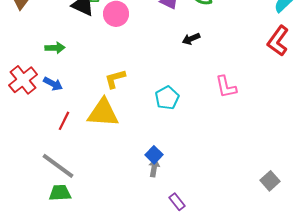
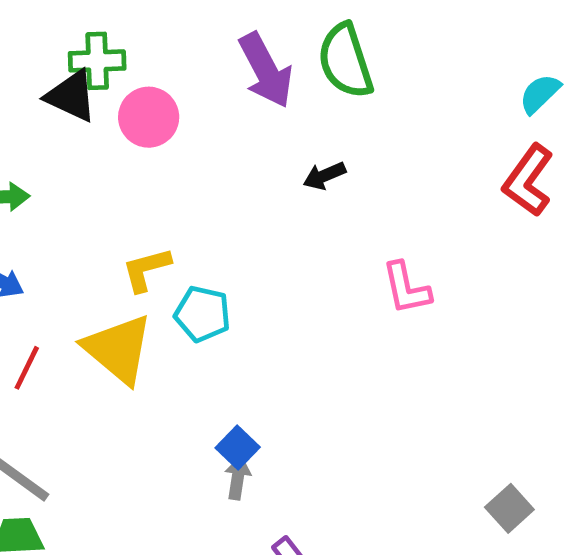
cyan pentagon: (167, 98) -> (203, 314), moved, turned -30
yellow triangle: (103, 113) -> (118, 349), turned 36

